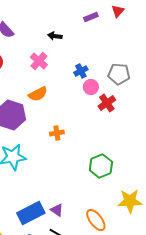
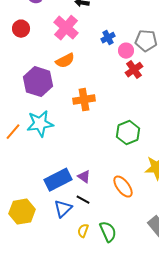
pink cross: (39, 61) -> (66, 28), size x1.4
pink circle: (91, 87) -> (126, 51), moved
orange cross: (57, 133) -> (84, 100), size x1.5

